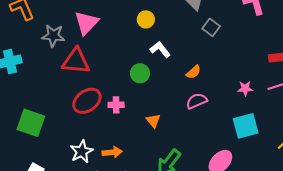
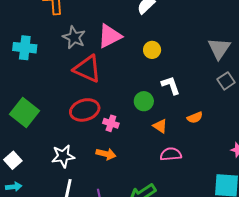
yellow circle: (146, 19) -> (152, 50), moved
pink semicircle: (197, 101) -> (171, 154), moved
orange triangle: (153, 121) -> (160, 126), moved, turned -35
orange arrow: (112, 152) -> (106, 154), moved

